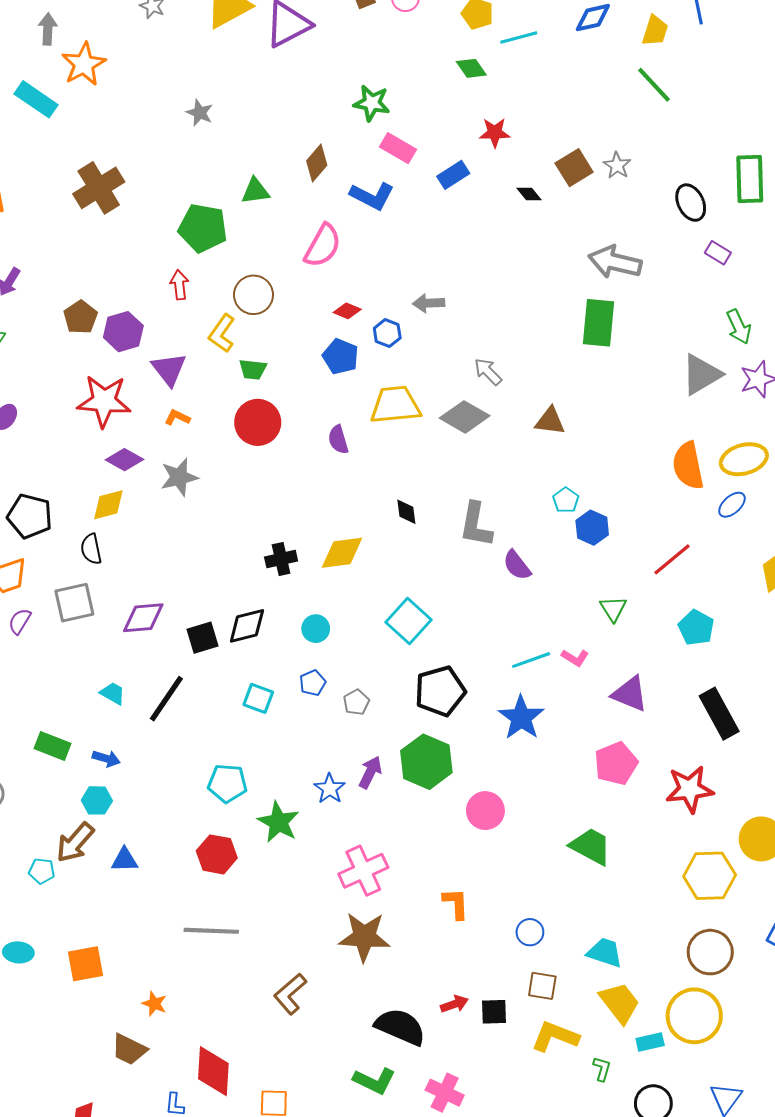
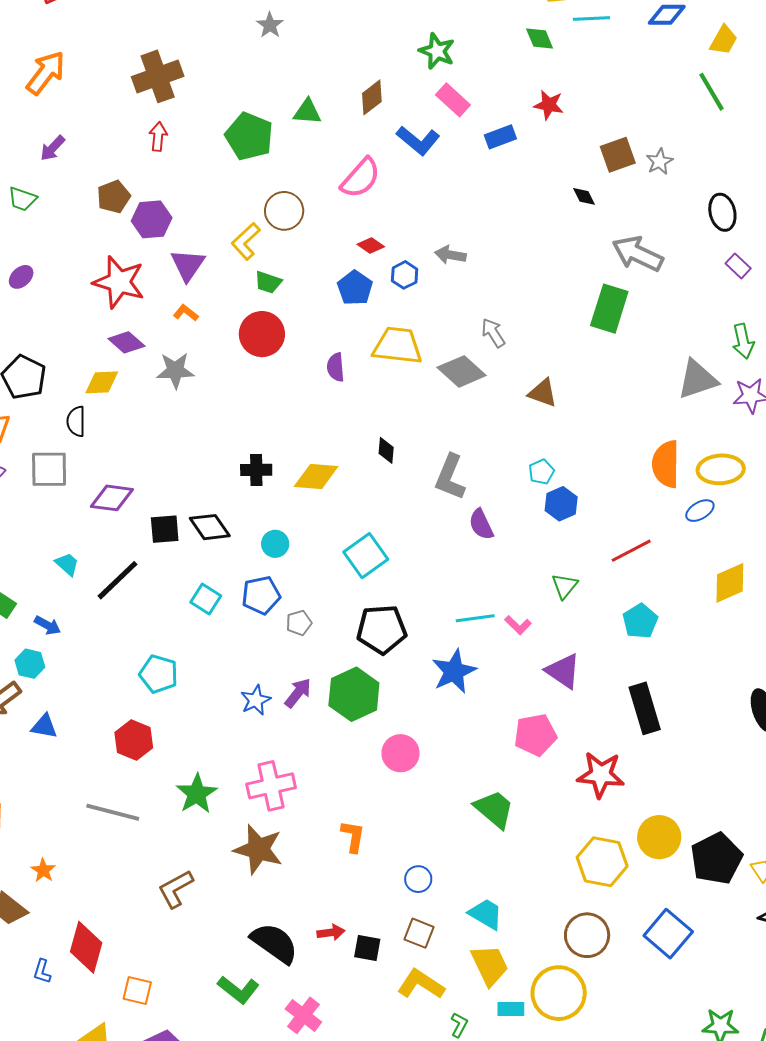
black diamond: (529, 194) -> (584, 196), moved
red arrow: (179, 285) -> (158, 137), moved
black diamond: (247, 626) -> (210, 527), turned 57
blue pentagon: (313, 683) -> (261, 595), size x1.5
green star: (278, 822) -> (197, 794), moved

